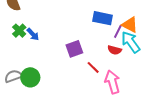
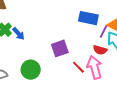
green circle: (30, 77) -> (31, 70), moved
pink arrow: (112, 82) -> (95, 67), moved

